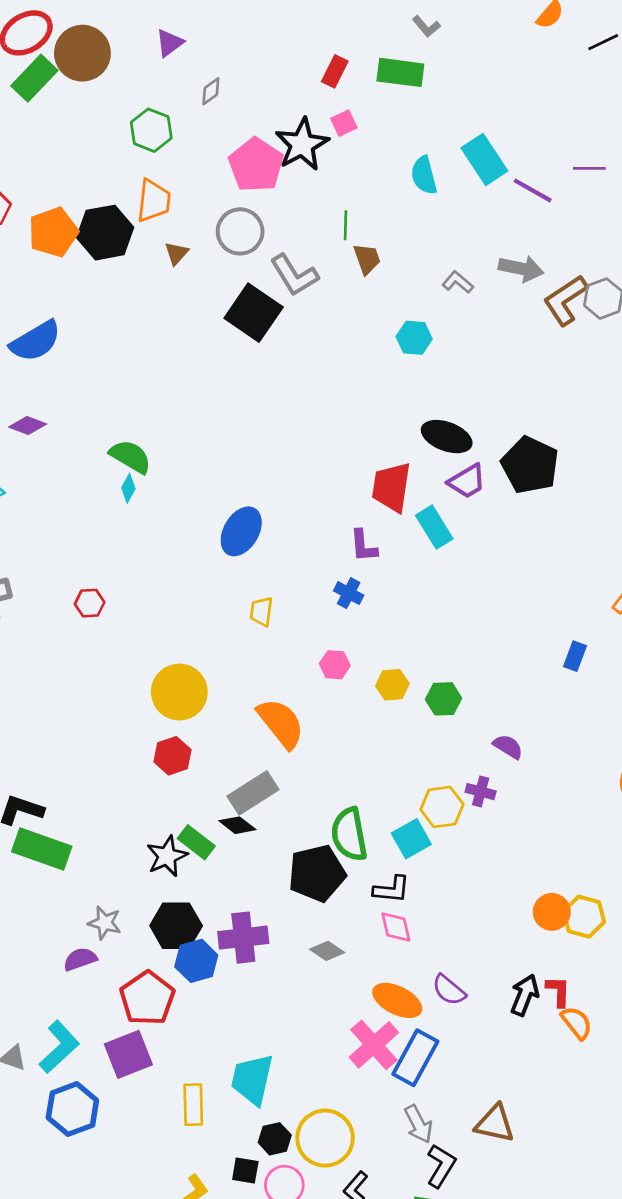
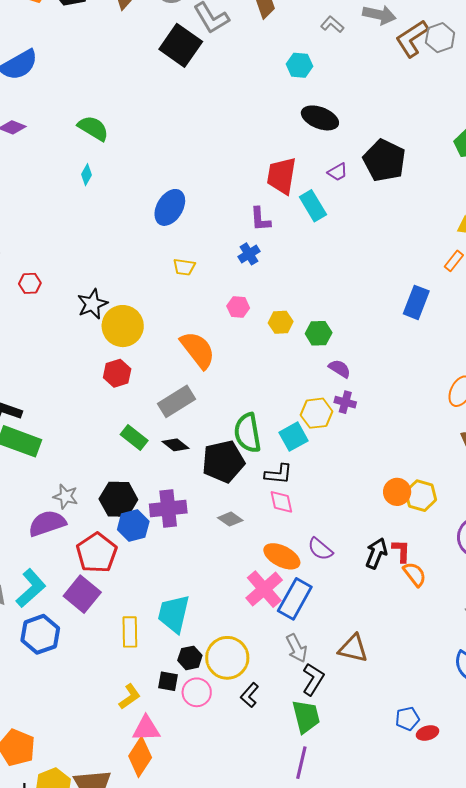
black ellipse: (447, 437) -> (320, 118), moved
green semicircle: (130, 457) -> (93, 128), moved
purple trapezoid: (467, 481) -> (338, 172), size x0.7
blue cross: (349, 593) -> (249, 254), turned 30
red hexagon: (90, 603) -> (30, 283), moved
yellow trapezoid: (261, 612) -> (184, 267), turned -90
blue rectangle: (575, 656) -> (416, 302), size x1.5
purple semicircle: (508, 747) -> (340, 369), moved
black diamond: (237, 825) -> (176, 445), moved
black star: (167, 856) -> (92, 304), moved
purple semicircle: (80, 959) -> (47, 523), size x1.5
purple square: (128, 1054) -> (82, 594), turned -30

